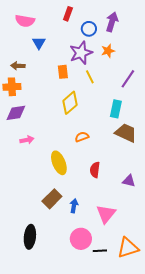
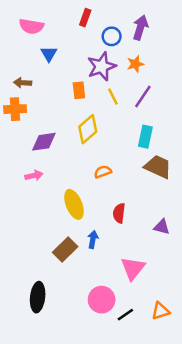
purple line: (128, 79) -> (143, 97), moved
purple diamond: (16, 113) -> (44, 142), moved
blue arrow: (74, 206) -> (93, 239), moved
orange triangle: (128, 248) -> (160, 311), size x0.7
black line: (100, 251) -> (125, 315), turned -32

